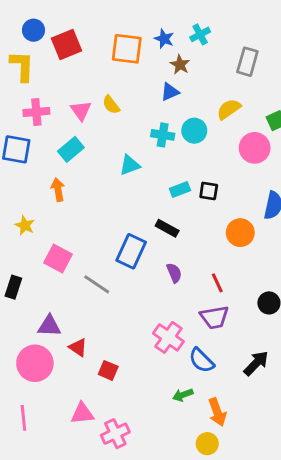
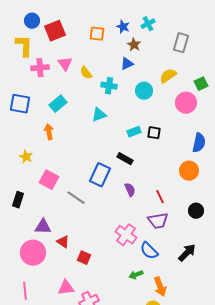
orange square: (127, 49) -> (97, 34), size x0.7
pink triangle: (81, 111) -> (65, 64), moved
pink cross: (36, 112) -> (40, 68), moved
cyan cross: (163, 135) -> (109, 86), moved
orange circle: (240, 233) -> (189, 171), moved

